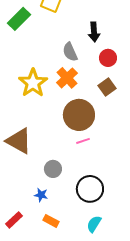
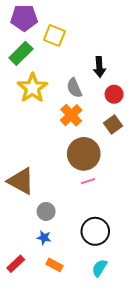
yellow star: (33, 83) -> (32, 88), moved
gray circle: (53, 169) -> (46, 211), moved

